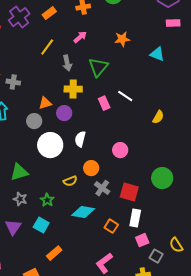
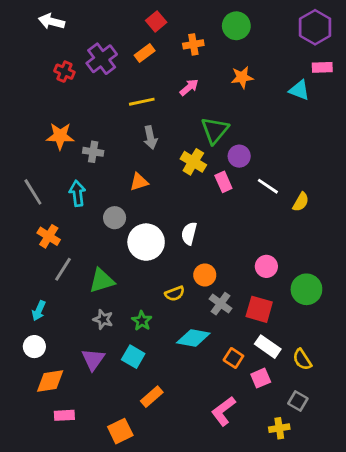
orange star: (122, 39) -> (242, 77), moved
yellow line: (47, 47) -> (142, 102), turned 42
cyan triangle: (157, 54) -> (299, 90), moved
gray arrow: (67, 63) -> (150, 137), moved
yellow cross: (73, 89) -> (193, 162), moved, turned 30
white line: (125, 96) -> (268, 186), moved
purple circle: (64, 113) -> (239, 156), moved
gray circle: (34, 121) -> (115, 218), moved
pink circle: (120, 150) -> (266, 266), moved
white rectangle: (135, 218) -> (268, 347), turned -66
pink square: (142, 240) -> (261, 378), moved
yellow semicircle: (176, 245) -> (302, 359), moved

